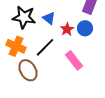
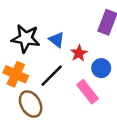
blue circle: (85, 28) -> (101, 68), moved

